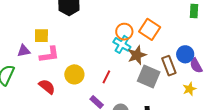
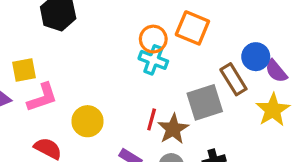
brown star: (137, 55) -> (173, 129), moved
gray square: (149, 76) -> (205, 102), turned -30
red line: (106, 77) -> (152, 119), moved
yellow star: (190, 89) -> (273, 110), size x1.5

